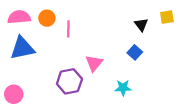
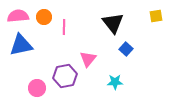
black triangle: (141, 25) -> (113, 23), moved, size x1.6
pink circle: (14, 94) -> (37, 88), moved

